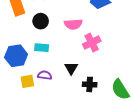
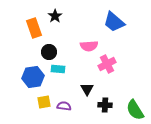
black circle: (41, 21) -> (49, 52), moved
purple semicircle: (45, 75) -> (64, 106), moved

